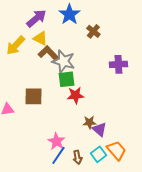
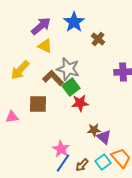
yellow arrow: (15, 45) -> (20, 70), moved
brown L-shape: (48, 53) -> (53, 78), moved
green square: (66, 79) -> (71, 87), turned -30
brown arrow: (77, 157) -> (82, 165), turned 56

